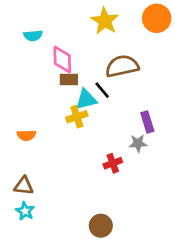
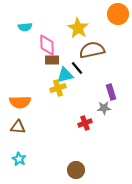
yellow star: (105, 21) -> (78, 28), moved
orange semicircle: (26, 135) -> (20, 102), size x1.5
brown triangle: (24, 186) -> (18, 127), moved

